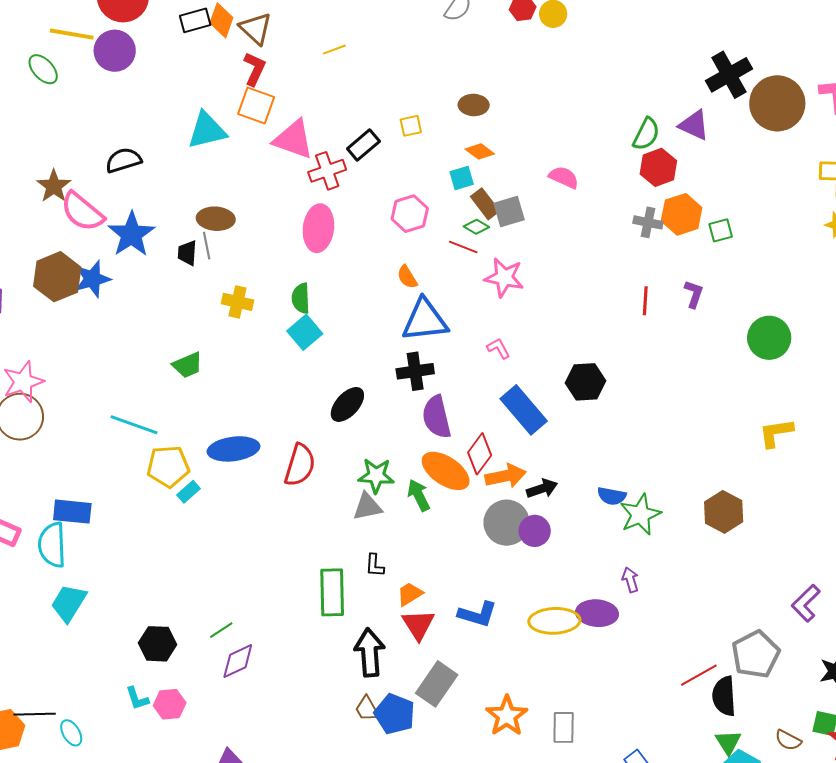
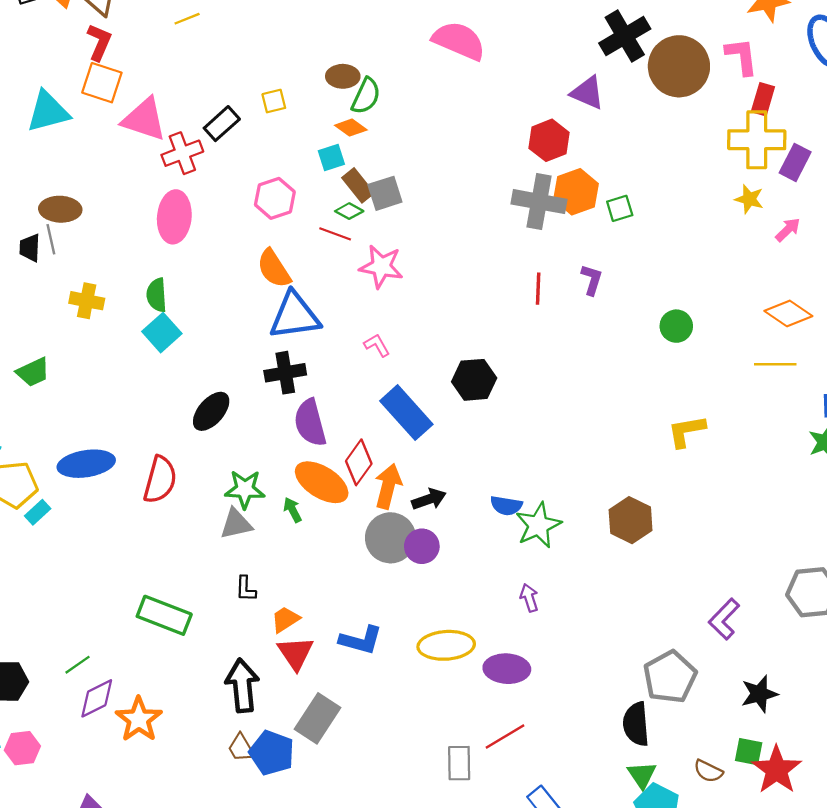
green semicircle: (646, 134) -> (366, 96), moved
pink semicircle: (564, 177) -> (459, 41), moved, size x1.6
gray cross: (648, 222) -> (539, 202), size x1.6
orange semicircle: (407, 277) -> (274, 269), size x1.5
green circle: (769, 338) -> (676, 326), size x0.7
orange arrow: (506, 476) -> (388, 486), turned -63
green arrow: (419, 495) -> (292, 510), size x0.7
green rectangle: (332, 592) -> (164, 615), moved, turned -66
purple ellipse: (597, 613) -> (507, 669), moved
red line: (699, 675) -> (505, 736), moved
orange star: (507, 716) -> (139, 719), moved

